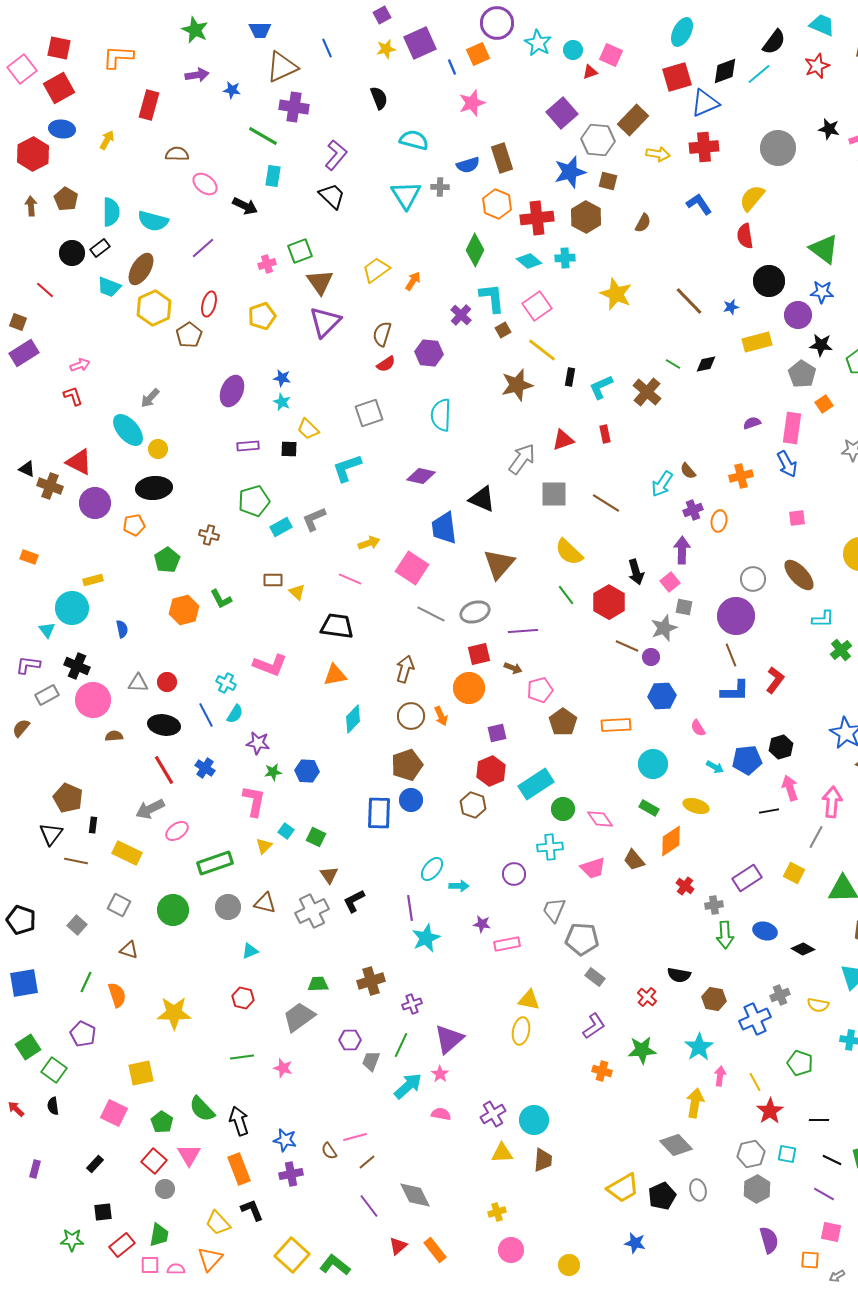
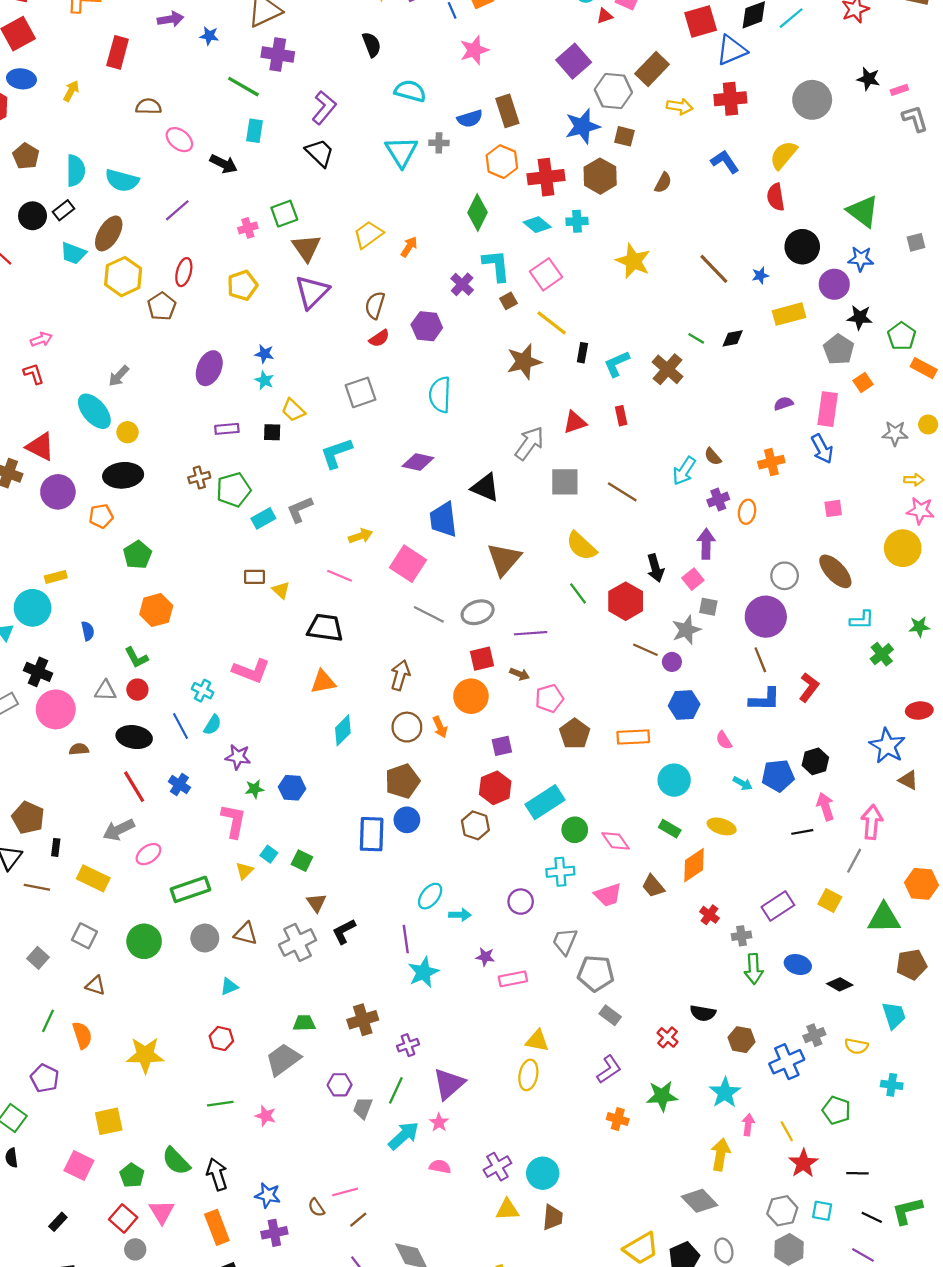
brown cross: (209, 535) -> (199, 478), moved, turned -30
green L-shape: (221, 599) -> (136, 658), moved

